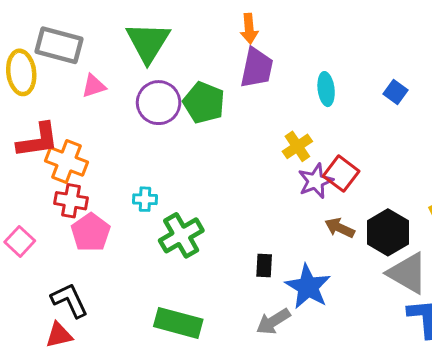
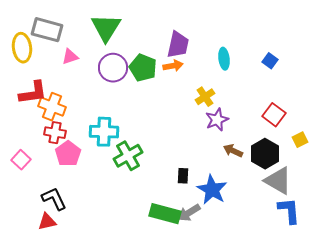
orange arrow: (249, 29) -> (173, 66), moved, turned -96
red square: (341, 174) -> (274, 115), moved
cyan cross: (145, 199) -> (104, 132), size x1.8
green rectangle: (178, 323) -> (165, 214), moved

